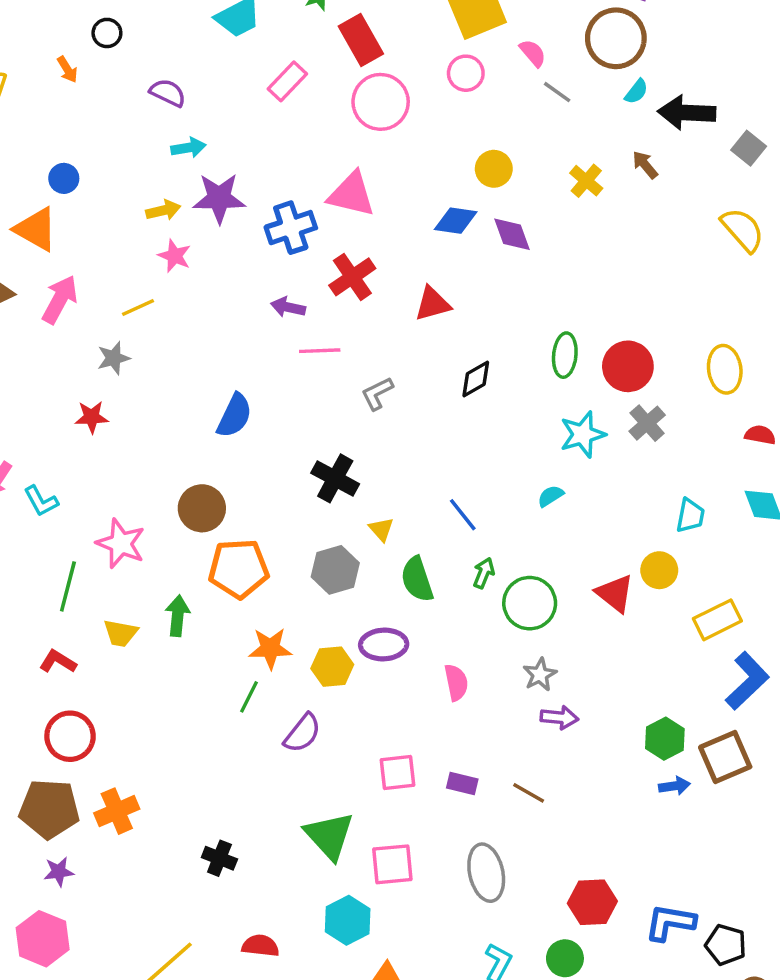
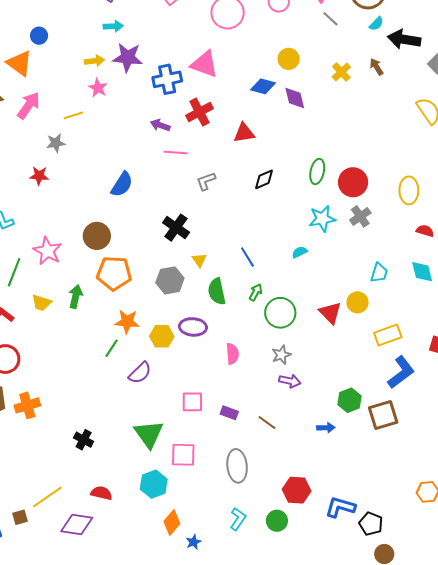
blue arrow: (674, 786) -> (326, 428), moved

